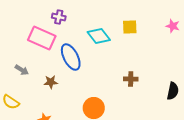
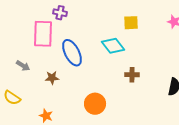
cyan diamond: (99, 36) -> (113, 46), moved
pink rectangle: (42, 38) -> (43, 34), turned 68

